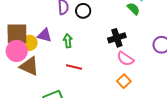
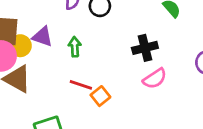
pink semicircle: (125, 59) -> (155, 79), turned -72
orange square: (124, 81) -> (100, 96), moved

